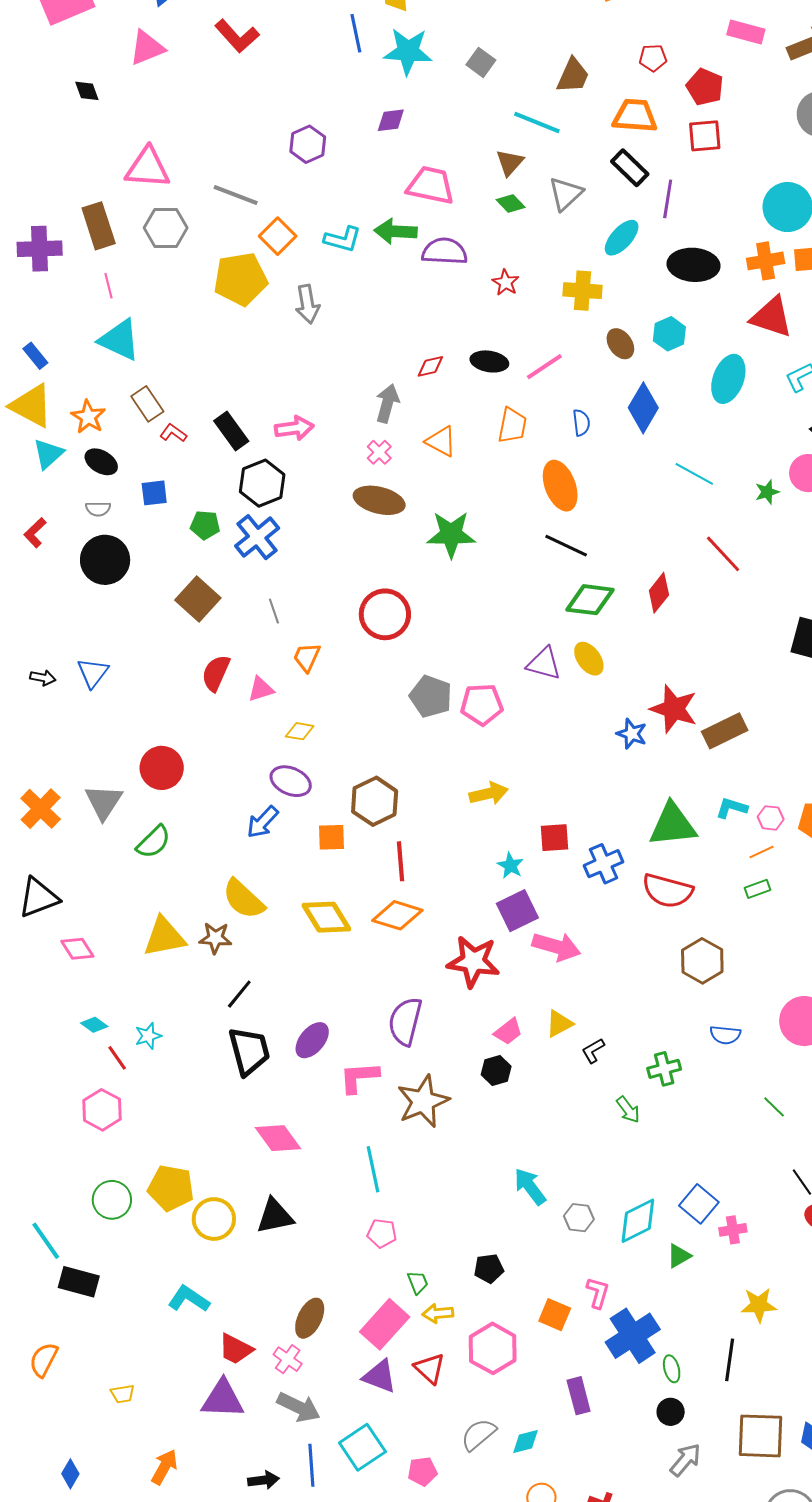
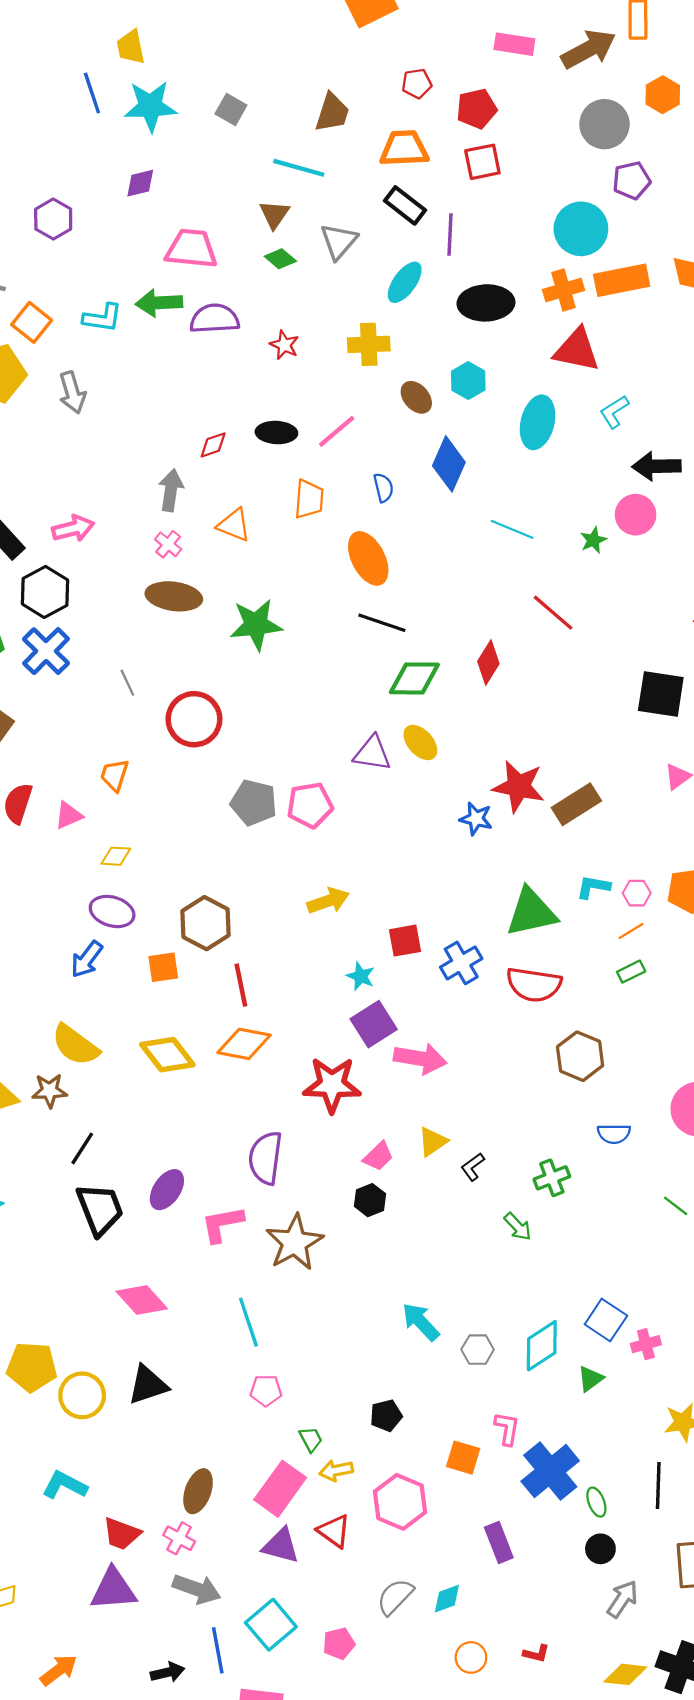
red pentagon: (705, 87) -> (477, 109), turned -30
gray line: (274, 611) -> (127, 683), moved
orange arrow: (164, 1467) -> (59, 1670), turned 30

